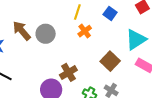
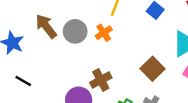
orange cross: (85, 31) -> (104, 33), moved

